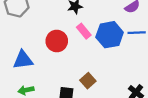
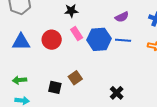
blue triangle: (23, 60) -> (21, 42), moved

